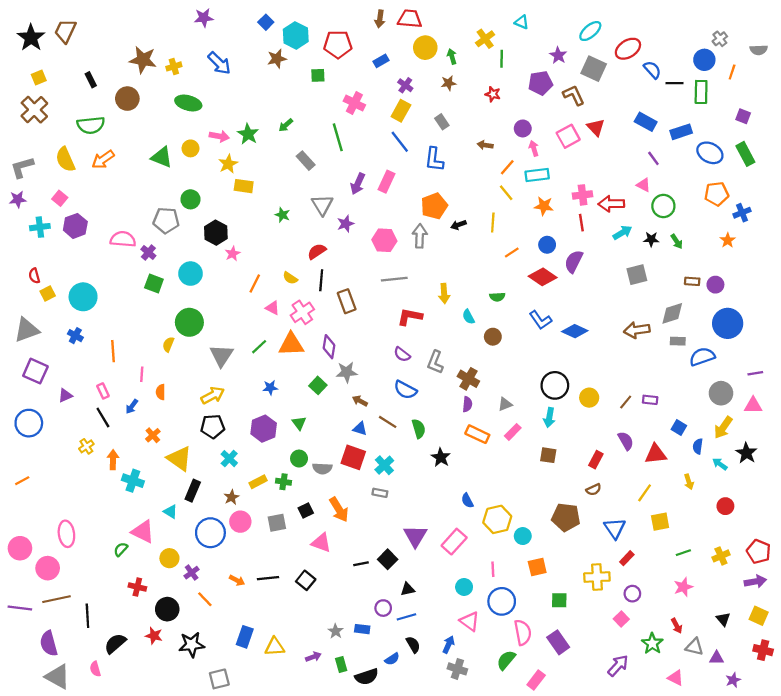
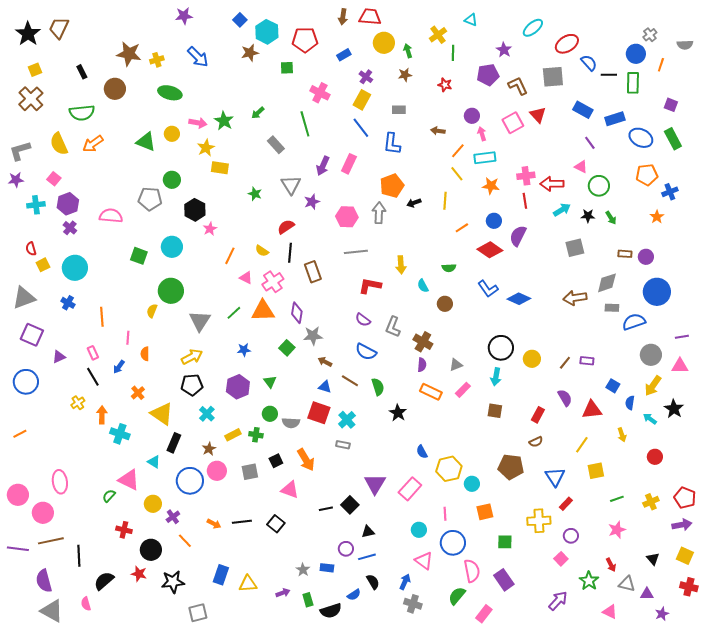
gray square: (594, 69) -> (553, 77), moved, turned -30
gray rectangle: (442, 122) -> (399, 110), turned -56
purple cross: (148, 253) -> (70, 228), moved

